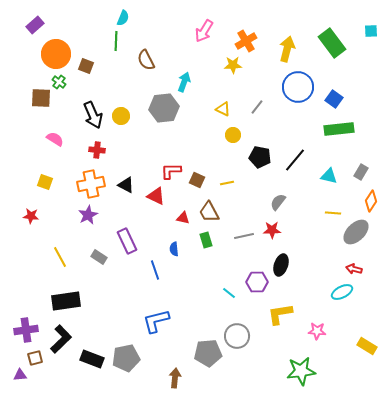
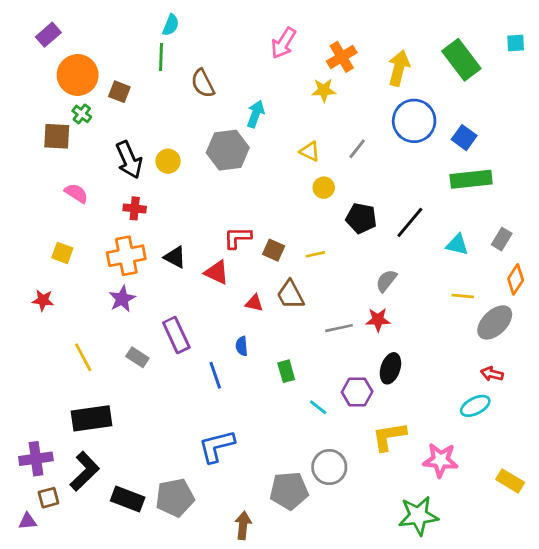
green rectangle: (206, 240) -> (286, 371), moved
pink star: (317, 331) -> (441, 460), size x1.4

